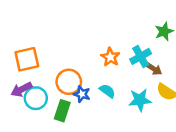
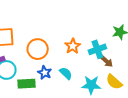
orange circle: (69, 82) -> (38, 49), moved
green rectangle: (62, 111) -> (26, 84), turned 60

